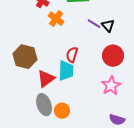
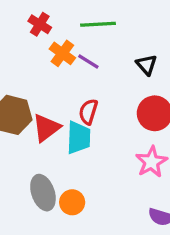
purple line: (94, 24) -> (88, 61), moved
red triangle: (46, 79) -> (46, 128), moved

